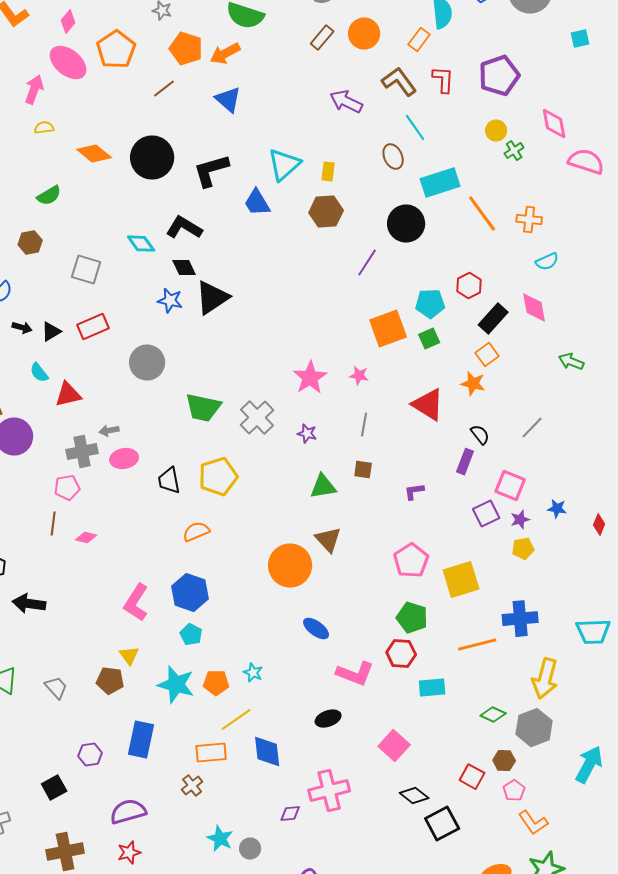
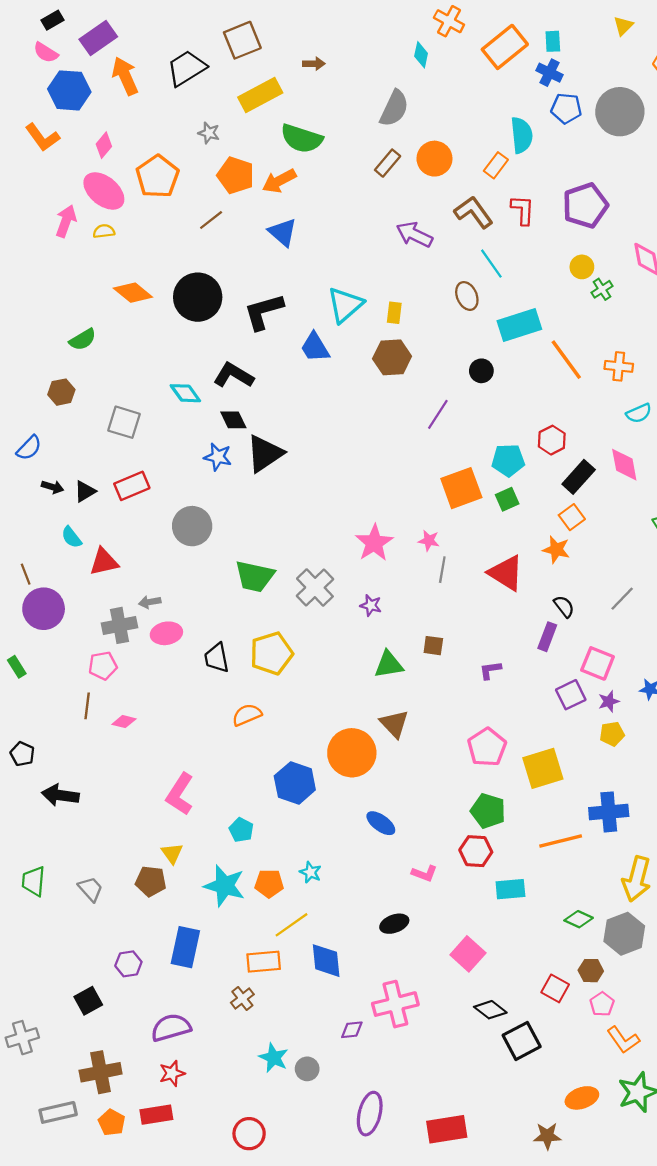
yellow semicircle: (44, 128) -> (104, 231), moved
black circle: (406, 224) -> (481, 371), size x0.6
gray line: (364, 425) -> (442, 570), moved
blue hexagon: (190, 593) -> (295, 783), moved
pink L-shape: (355, 674) -> (424, 873), size x0.6

